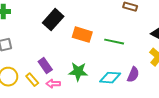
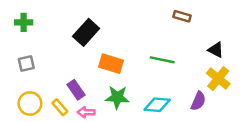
orange rectangle: (82, 35) -> (111, 64), moved
purple semicircle: (133, 75) -> (198, 101), moved

